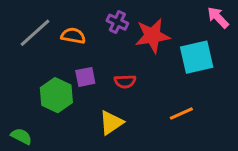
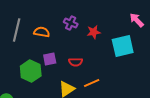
gray line: (35, 33) -> (17, 30), turned -35
red star: (152, 36) -> (94, 32), size x0.6
orange line: (181, 113) -> (92, 83), moved

